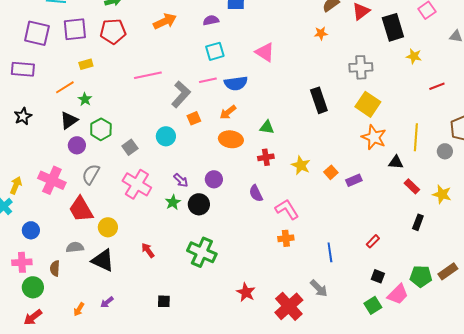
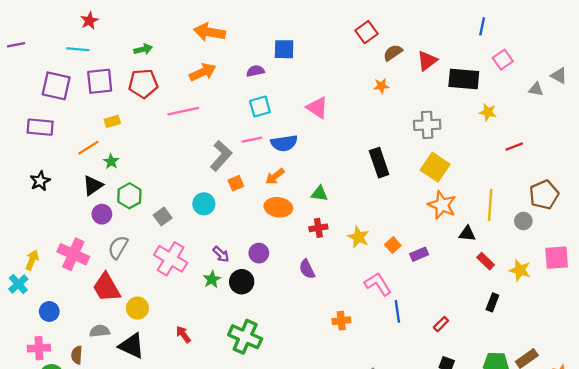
black rectangle: (393, 27) -> (464, 79), turned -68
pink line: (148, 75) -> (183, 111), moved
pink L-shape: (287, 209) -> (378, 284), moved
blue line: (330, 252) -> (397, 311), moved

